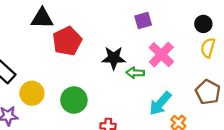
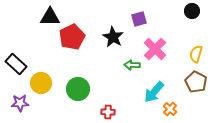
black circle: (203, 24) -> (192, 11), moved
yellow semicircle: (208, 48) -> (196, 54), moved
black star: (114, 58) -> (113, 37), moved, turned 30

